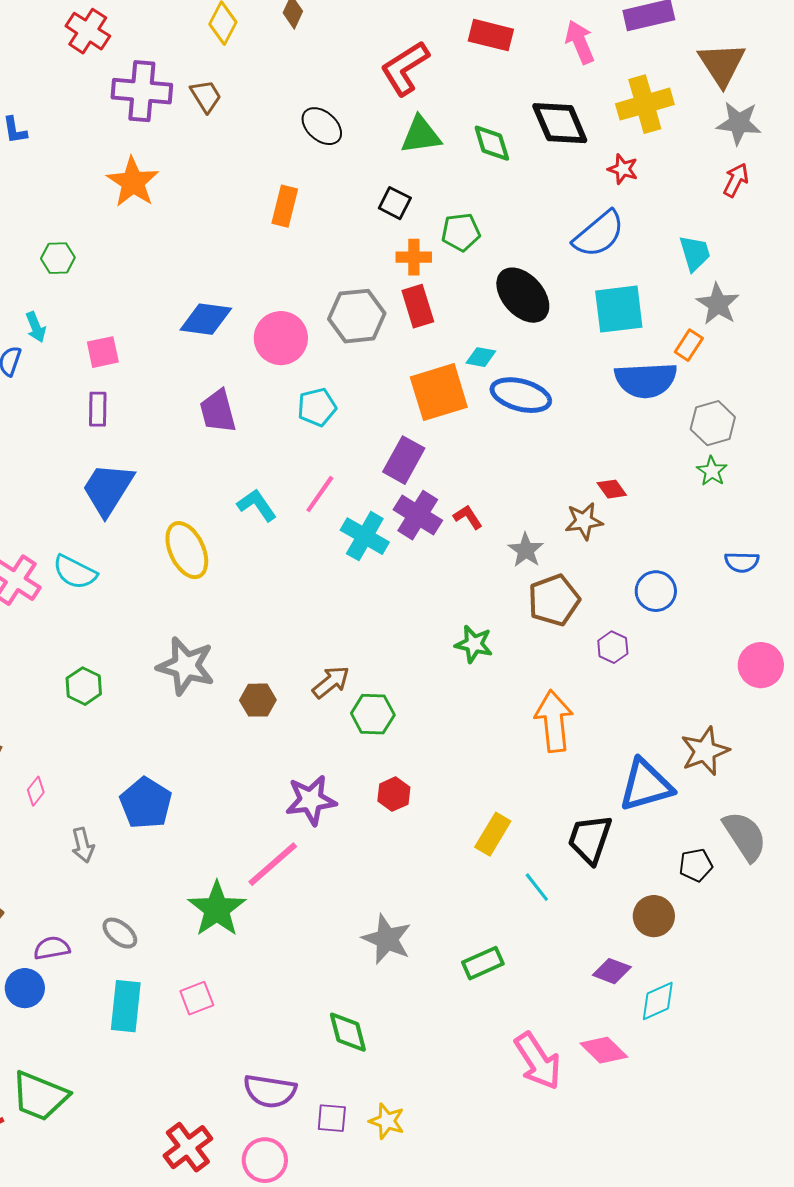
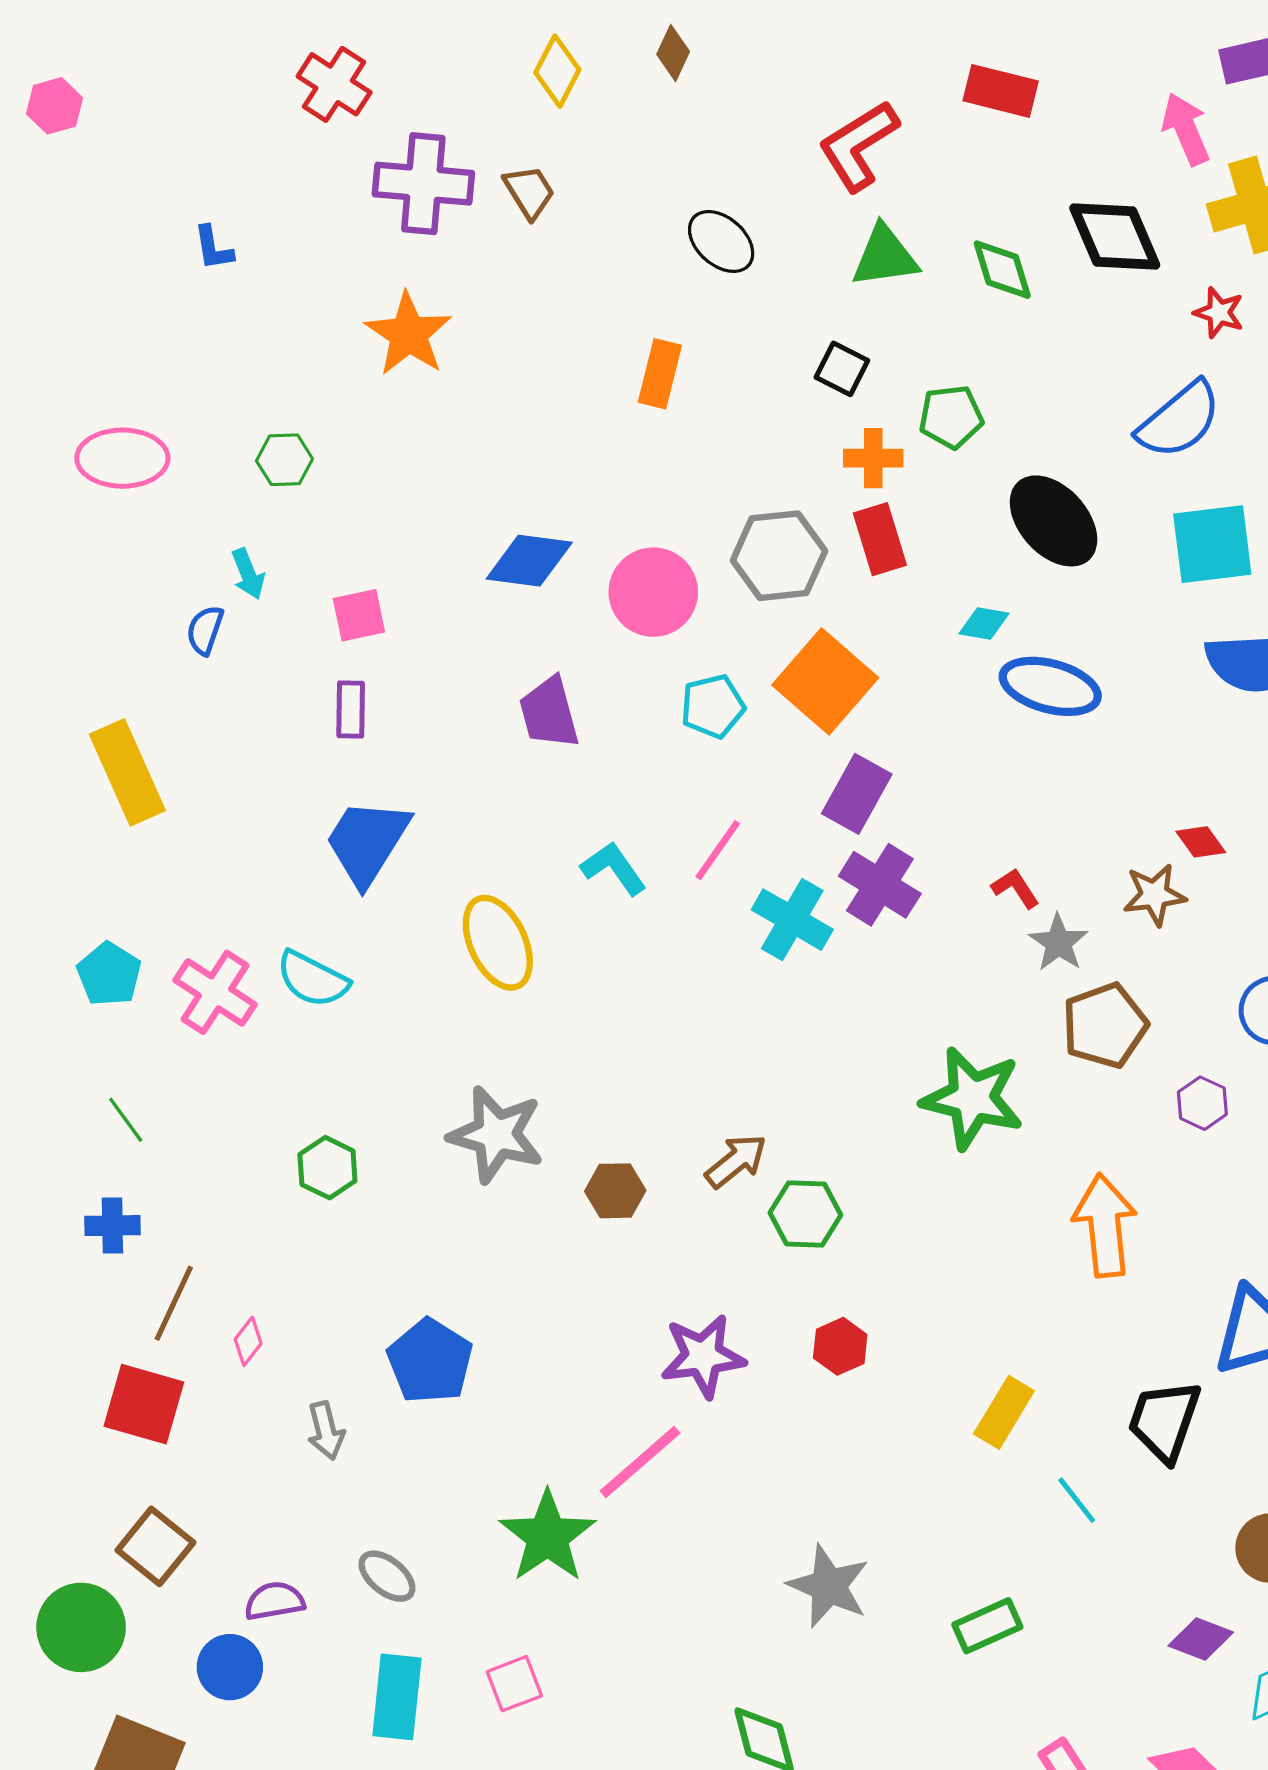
pink arrow: (580, 42) -> (1186, 129), moved
orange square: (439, 392) -> (825, 681), moved, turned -32
red L-shape: (468, 517) -> (1015, 888), moved
green star: (474, 644) -> (972, 1098), size x1.6

